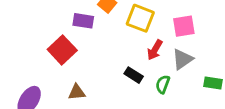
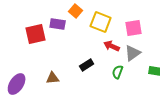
red square: (62, 50) -> (36, 34), moved, turned 30
red arrow: (155, 50) -> (112, 46), turned 84
black rectangle: (134, 75) -> (87, 65), moved, turned -64

